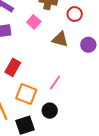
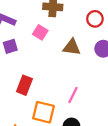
red circle: (75, 14) -> (95, 19), moved

